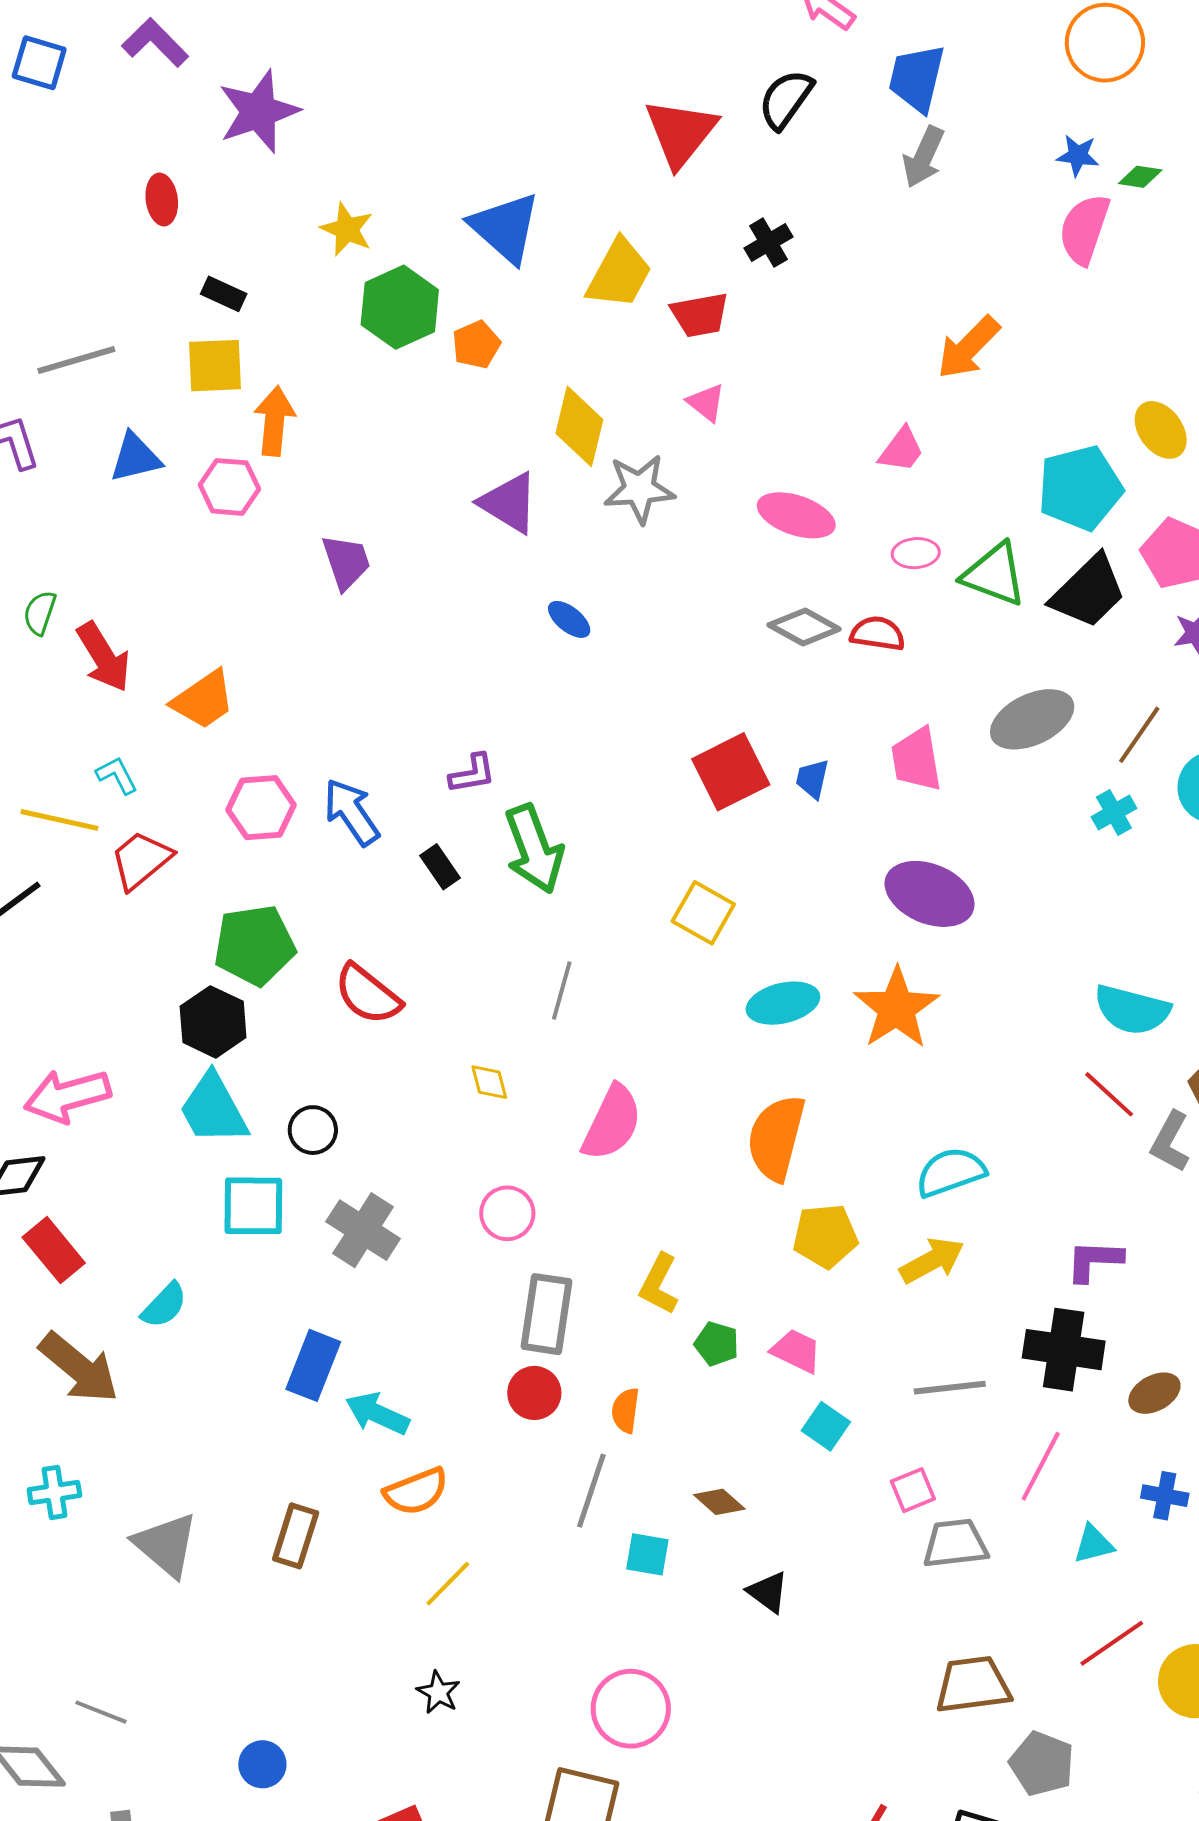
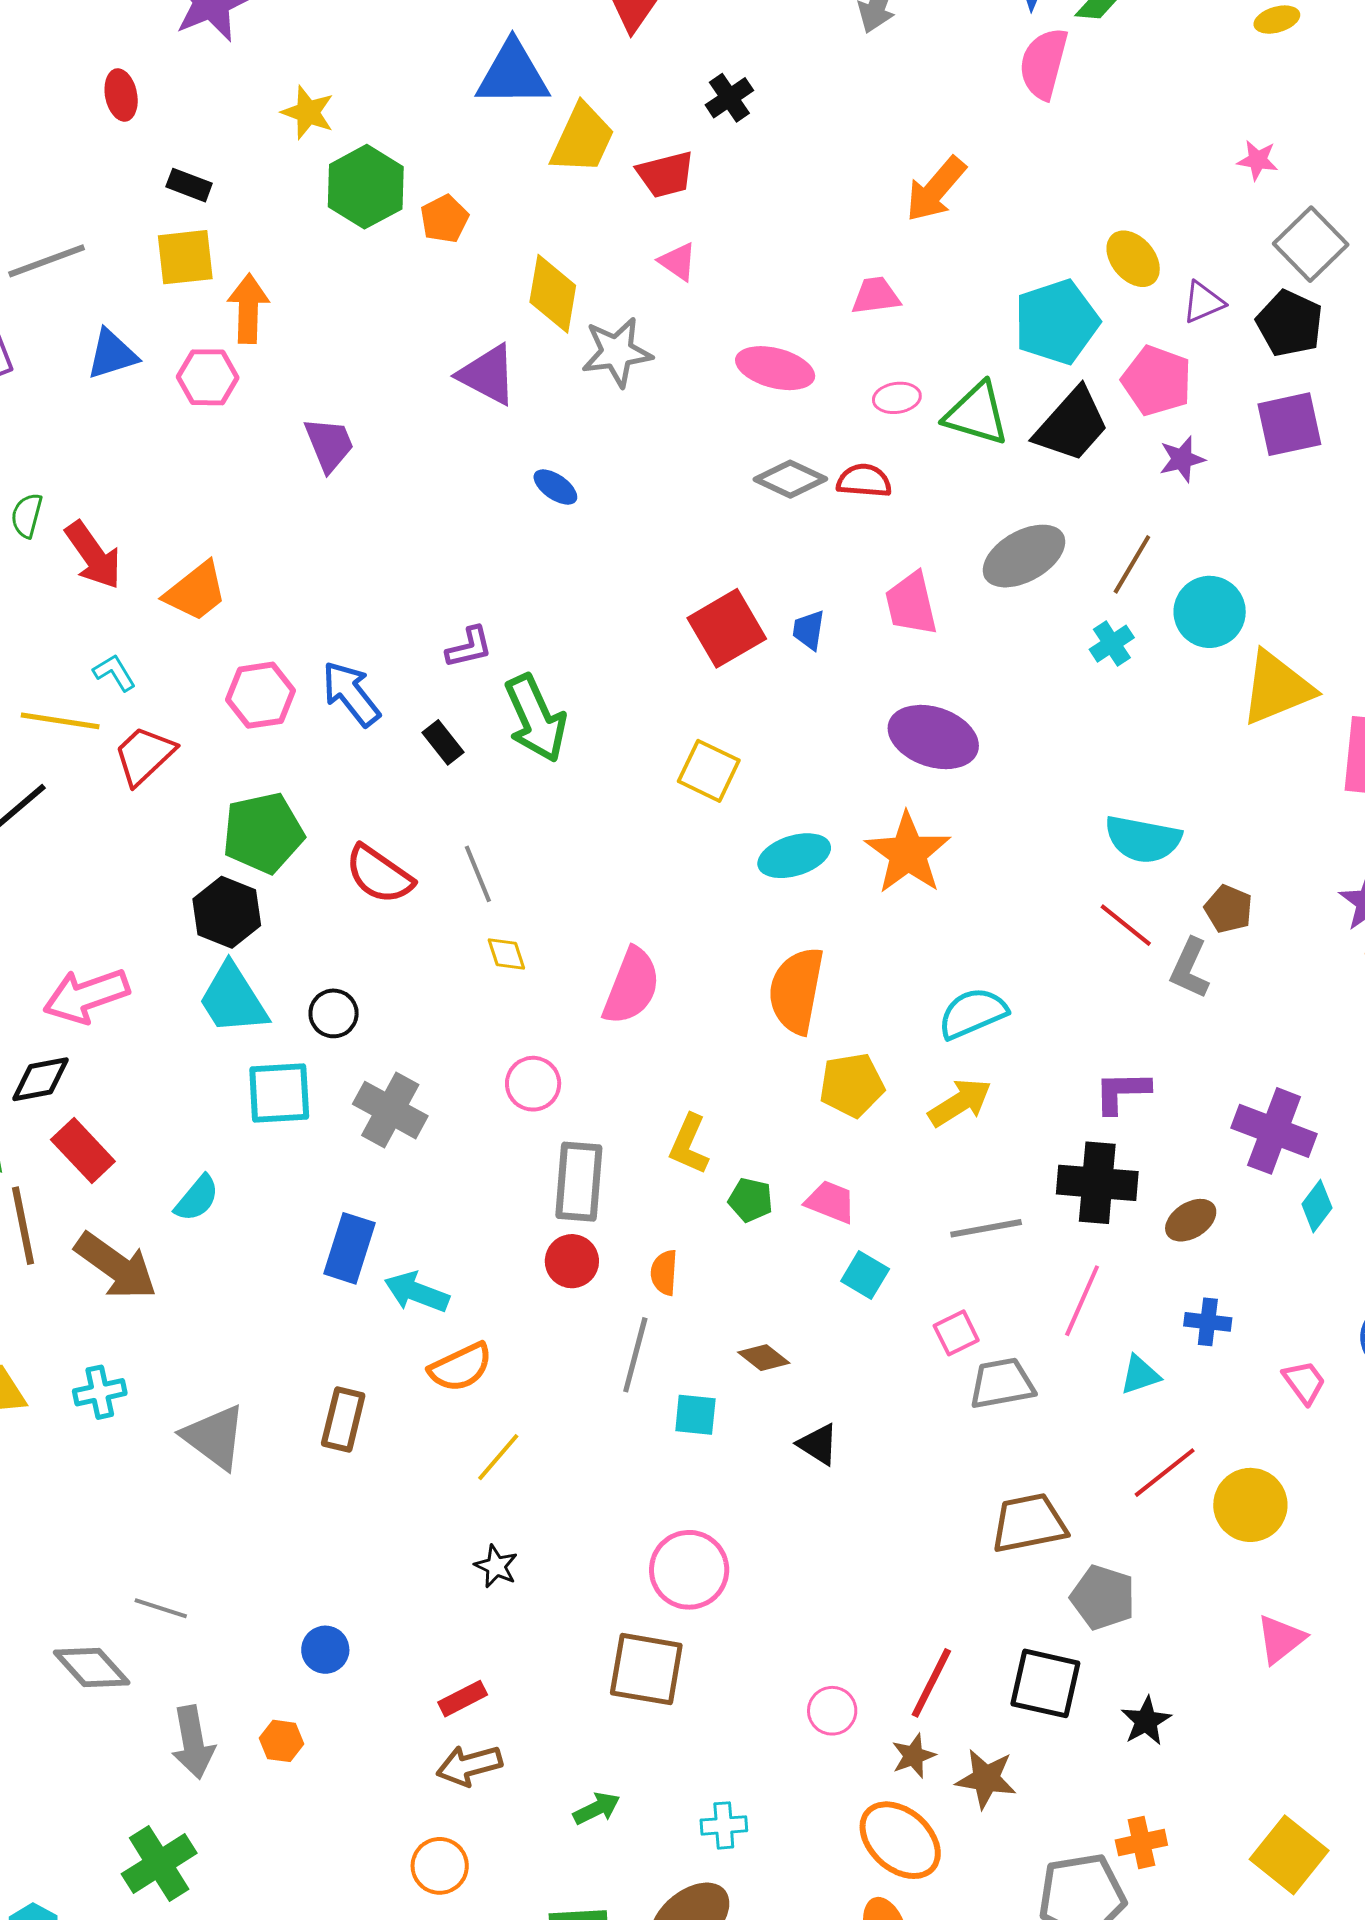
blue triangle: (505, 228) -> (513, 74), moved, turned -38
pink trapezoid: (901, 450) -> (876, 296), turned -130
gray line: (562, 991) -> (478, 874), moved, turned -34

